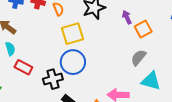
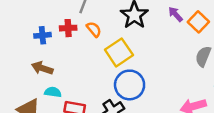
cyan semicircle: (10, 49) -> (53, 92), turned -48

